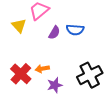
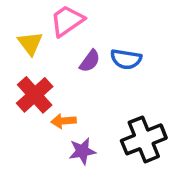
red cross: (21, 74) -> (35, 95), moved

